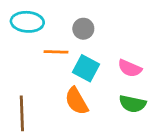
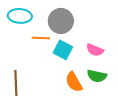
gray circle: (83, 29) -> (61, 21), size x1.6
orange semicircle: (77, 101) -> (74, 82), moved

